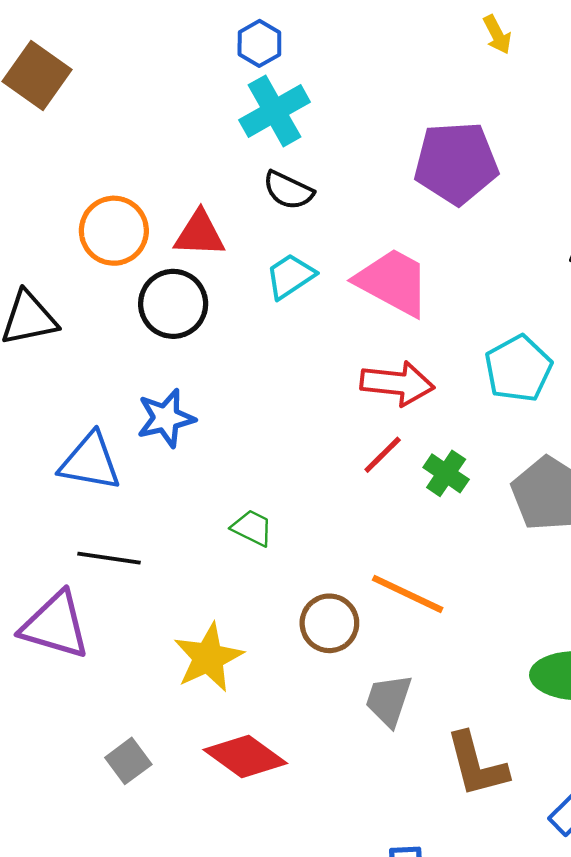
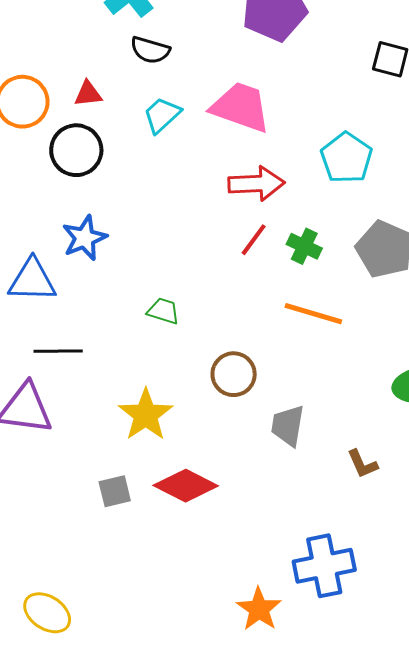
red triangle: (200, 234) -> (88, 94), size x0.7
orange line: (408, 594) -> (313, 314), moved
gray square: (128, 761) -> (115, 491), moved, turned 32
brown L-shape: (477, 765) -> (362, 464), size x0.6

